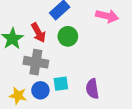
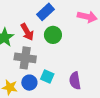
cyan square: (61, 84) -> (47, 77), turned 32

